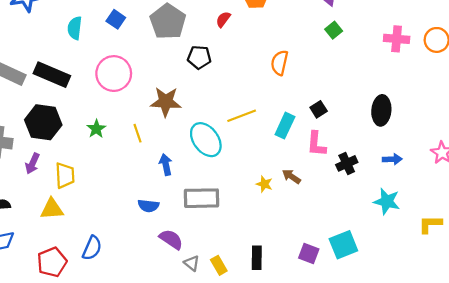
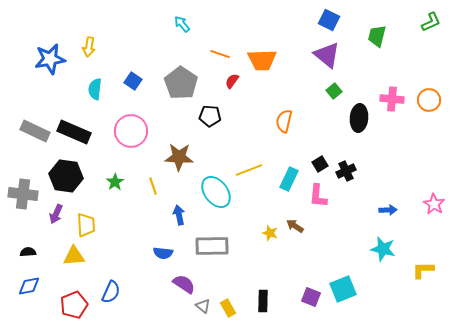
black ellipse: (381, 110) -> (359, 118), moved
black cross: (347, 163) -> (346, 171), moved

